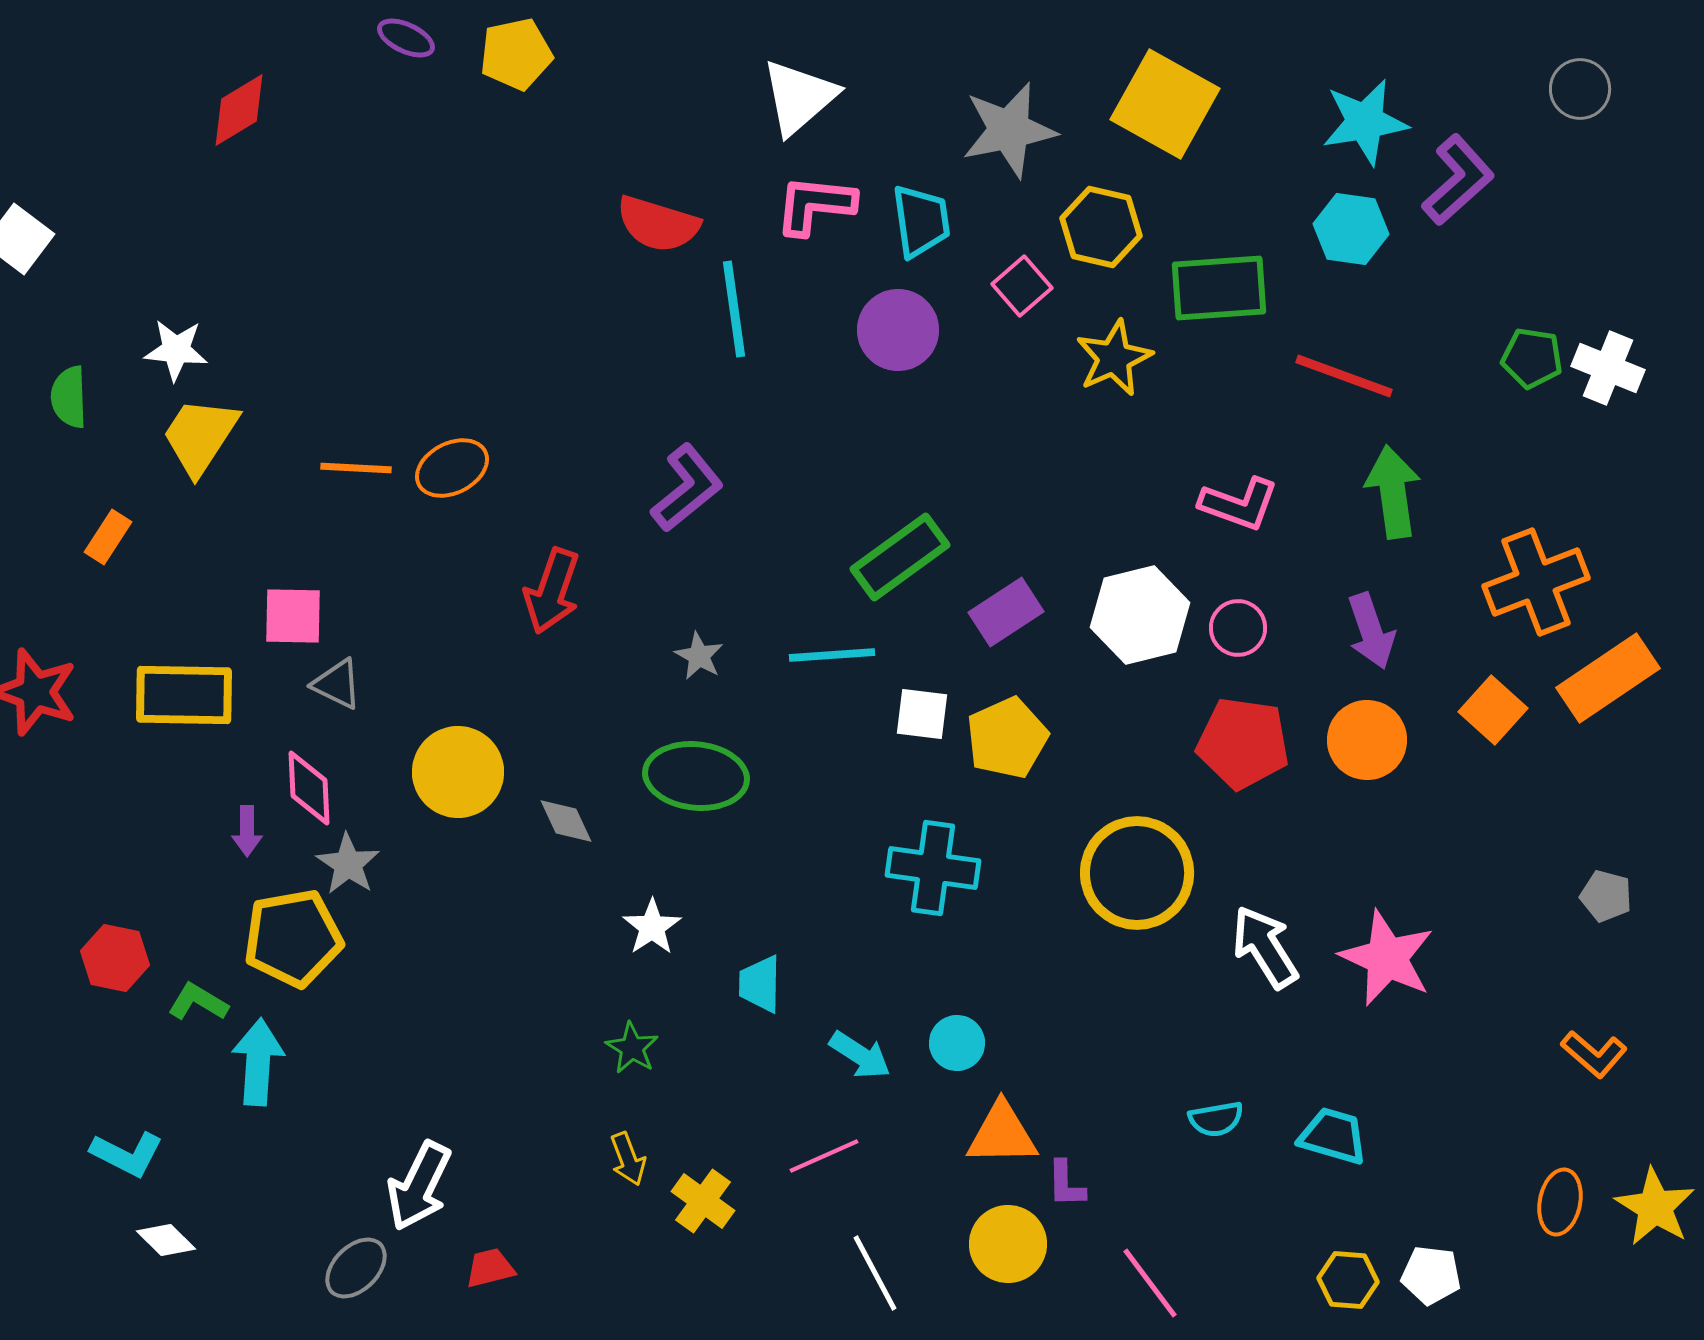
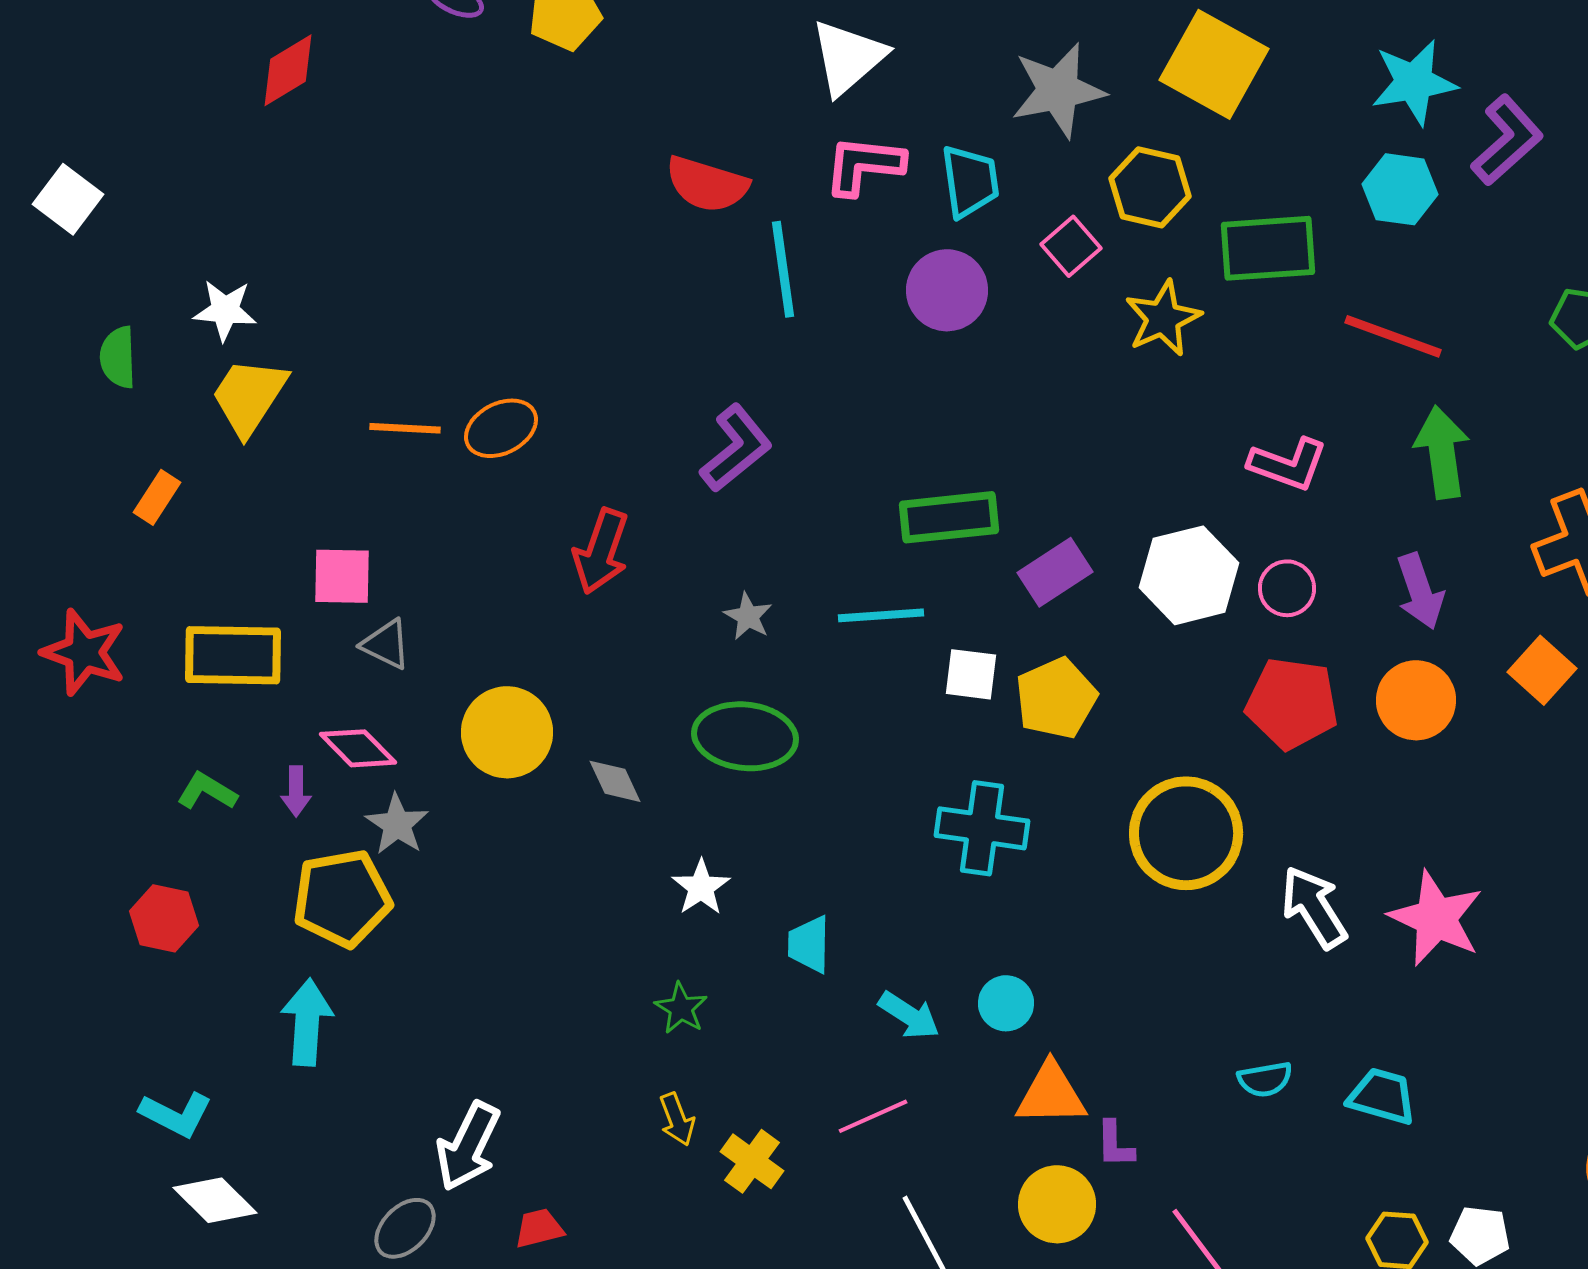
green rectangle: (900, 557) -> (949, 517), turned 30
pink diamond: (309, 788) -> (358, 748), turned -42
green L-shape: (198, 1002) -> (207, 791), moved
white diamond: (166, 1240) -> (215, 1200), size x1.4

